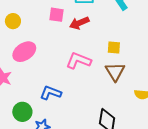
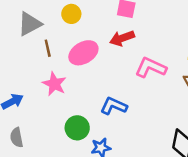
red arrow: (79, 23) -> (122, 38), moved

